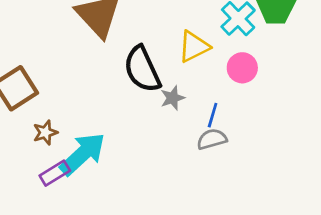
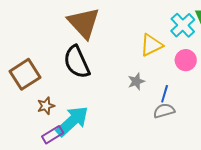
black semicircle: (142, 69) -> (77, 62), moved

